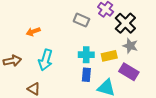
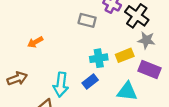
cyan arrow: (46, 60) -> (61, 85), moved
blue rectangle: (86, 75) -> (90, 81), moved, turned 56

